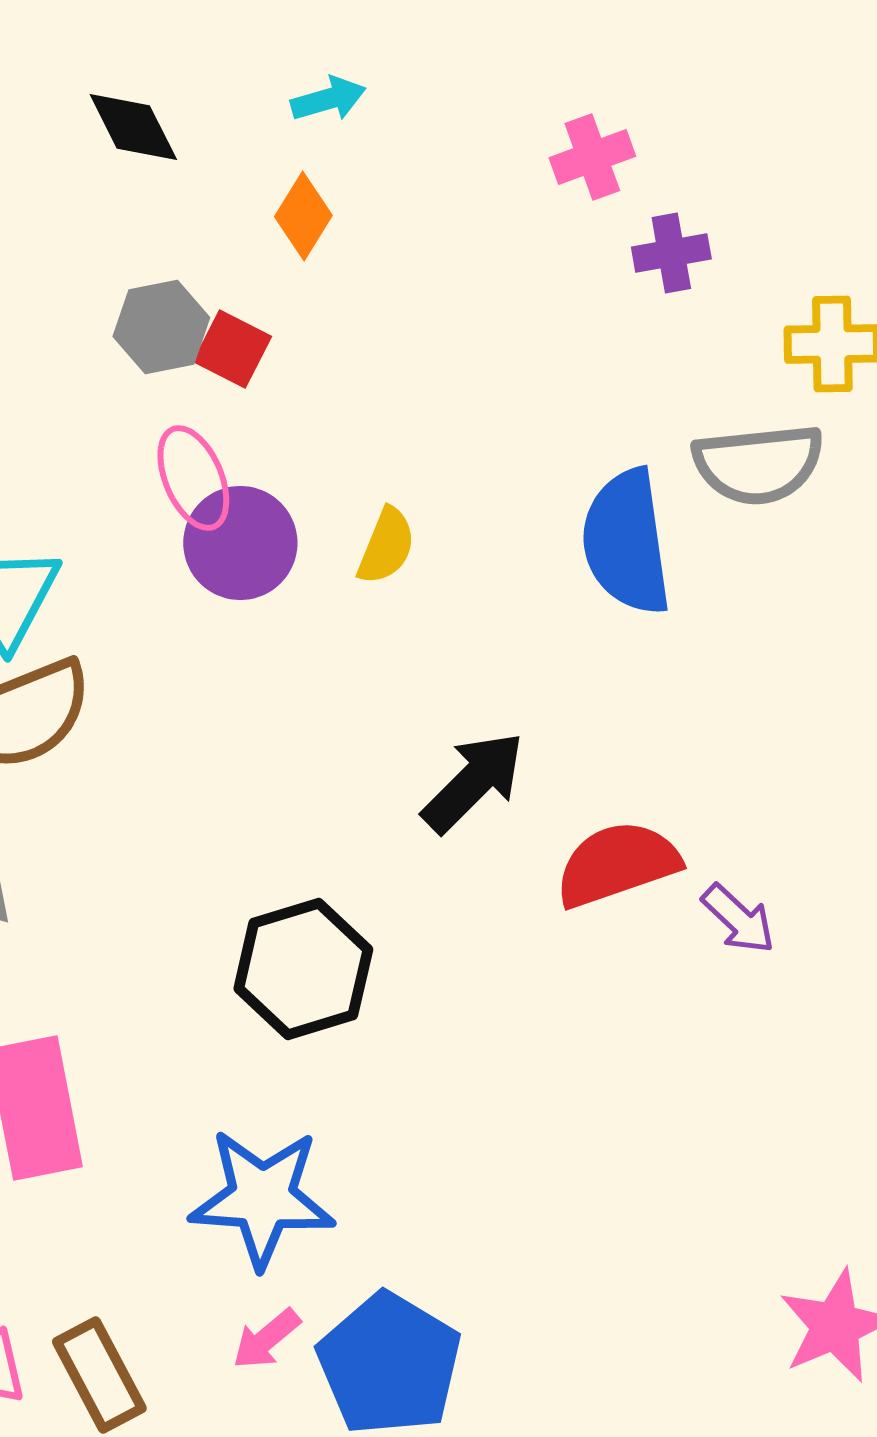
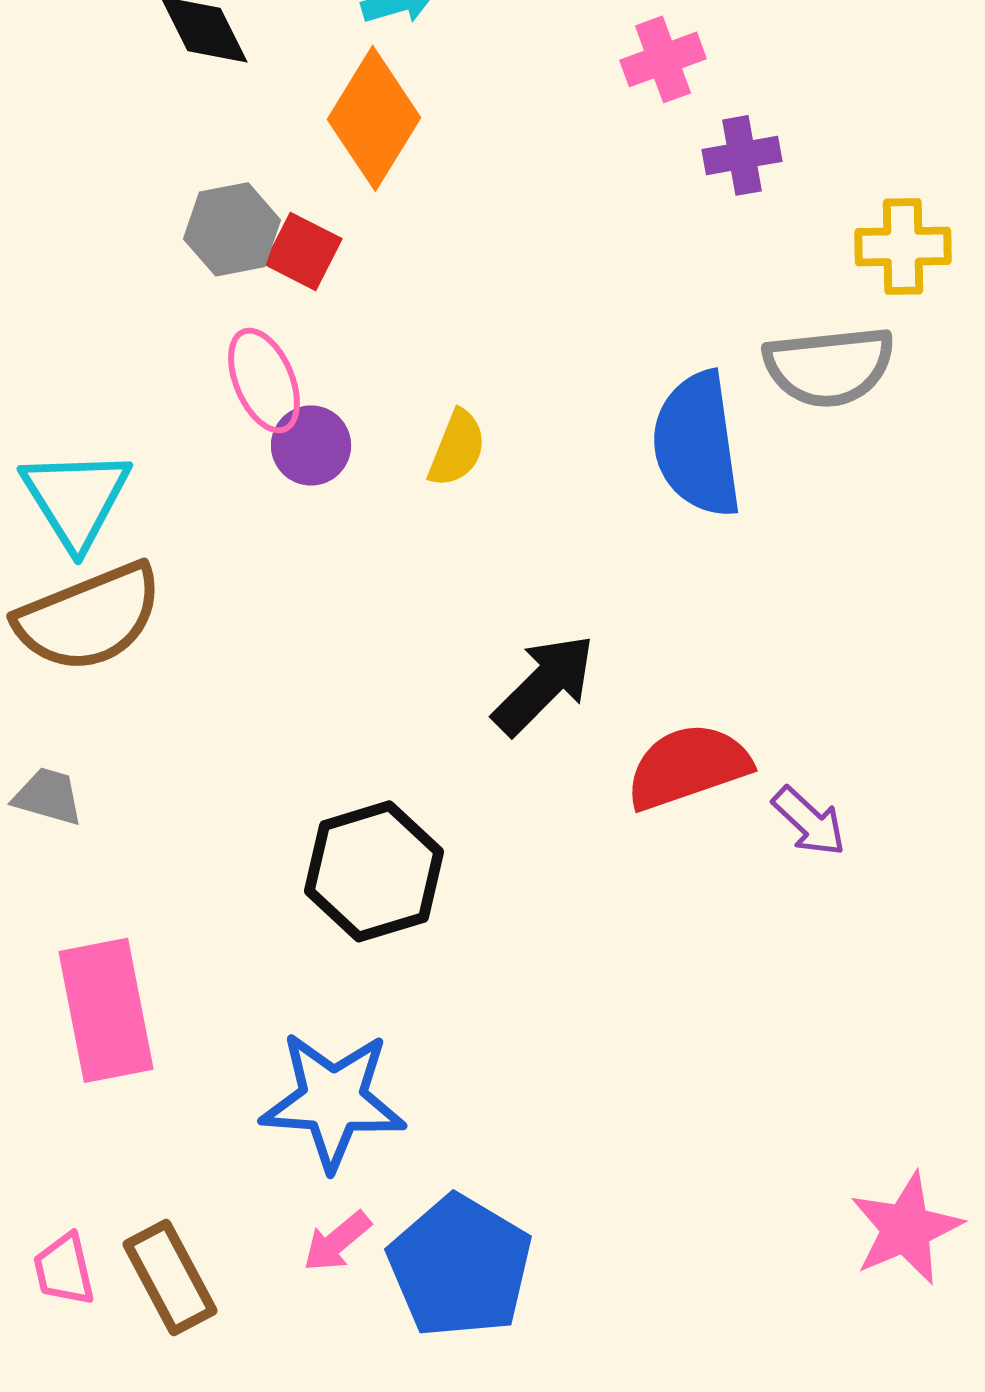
orange diamond: (303, 216) -> (374, 118), size x1.6
purple circle: (240, 543) -> (311, 445), size x0.7

